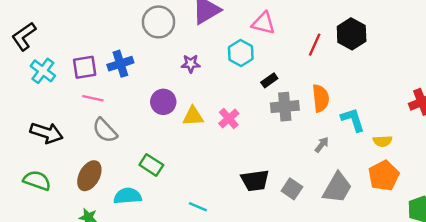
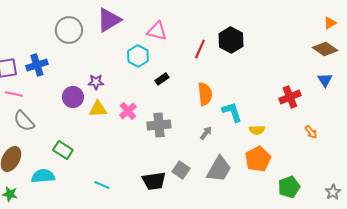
purple star: (191, 64) -> (96, 82), moved
gray cross: (285, 107) -> (159, 125), moved
black trapezoid: (255, 180) -> (154, 181), moved

